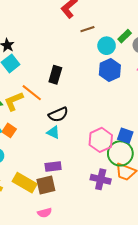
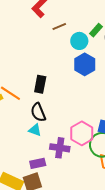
black rectangle: (55, 75) -> (40, 84), moved
black semicircle: (58, 115) -> (38, 112), turned 96
purple cross: (101, 179) -> (60, 148), moved

